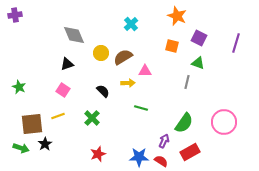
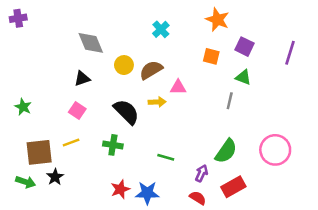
black semicircle: (103, 91) -> (126, 112), size x1.6
green line: (141, 108) -> (166, 157), moved
green cross: (92, 118) -> (113, 145), turned -35
blue star: (139, 157) -> (147, 193), moved

